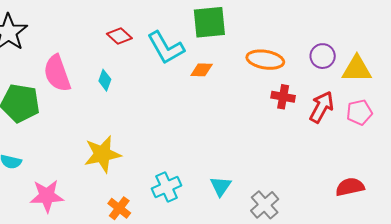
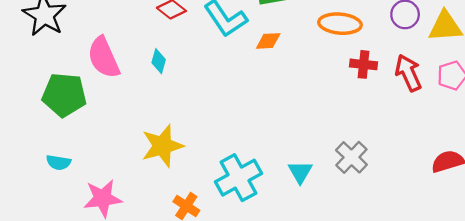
red arrow: (322, 107) -> (408, 73), turned -48
cyan cross: (167, 187) -> (238, 178), size x1.4
gray cross: (265, 205) -> (351, 157), moved

